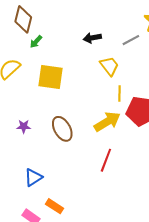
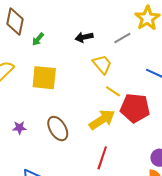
green arrow: (36, 42) -> (38, 39), moved
yellow line: (119, 93) -> (113, 91), turned -56

